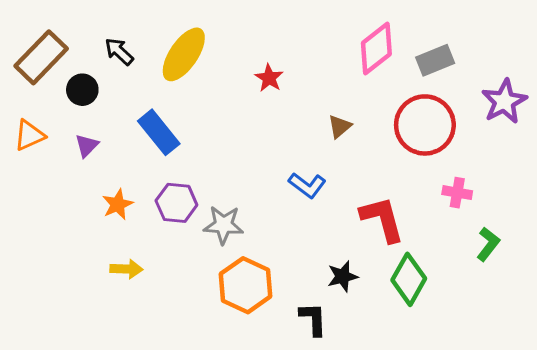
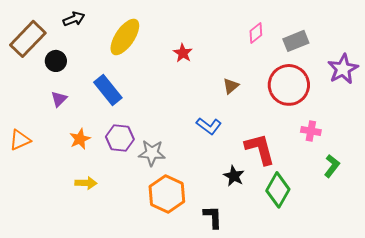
pink diamond: (376, 49) -> (256, 33), size x0.6
black arrow: (119, 51) -> (74, 19), moved, turned 115
orange triangle: (29, 135) -> (20, 140), moved
black star: (343, 276) -> (234, 176), moved, turned -30

